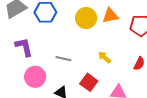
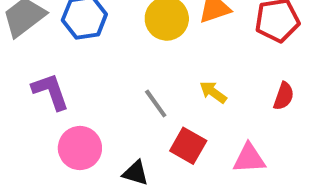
gray line: (63, 59) -> (156, 104), moved, turned 49

